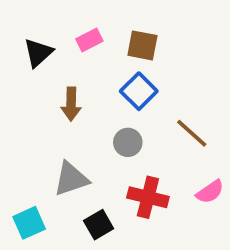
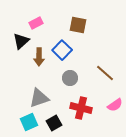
pink rectangle: (89, 40) -> (36, 23), moved
black triangle: (38, 53) -> (21, 41), moved
blue square: (139, 91) -> (62, 50), moved
cyan square: (29, 223) -> (29, 122), moved

